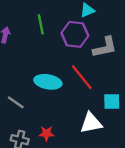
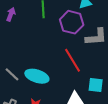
cyan ellipse: (48, 82) -> (37, 76), moved

